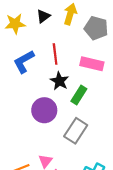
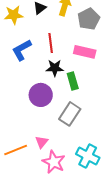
gray pentagon: (96, 28) -> (89, 19), turned 30
black star: (59, 81) -> (55, 68), turned -30
green rectangle: (79, 95) -> (73, 81), turned -48

